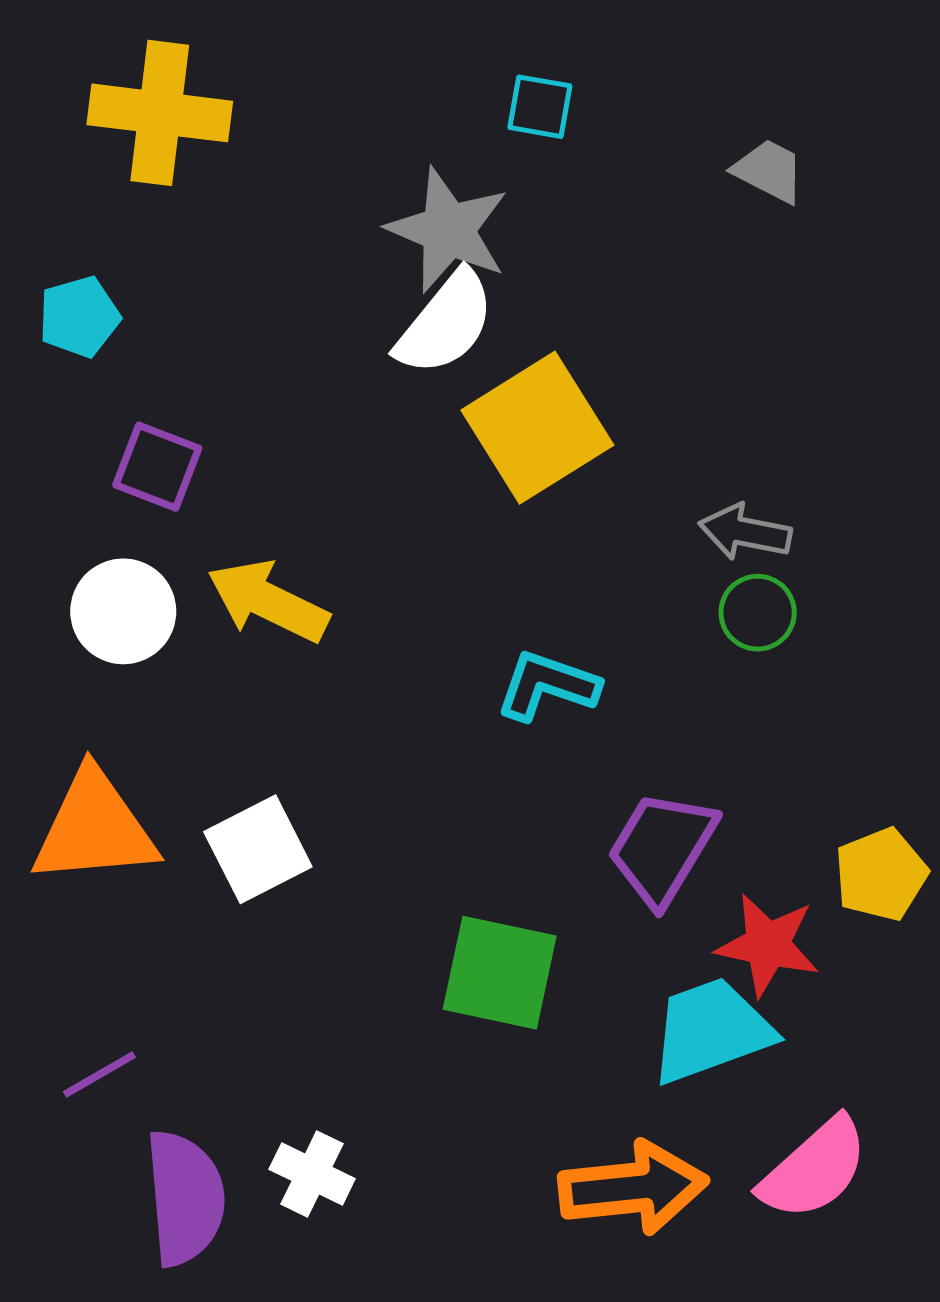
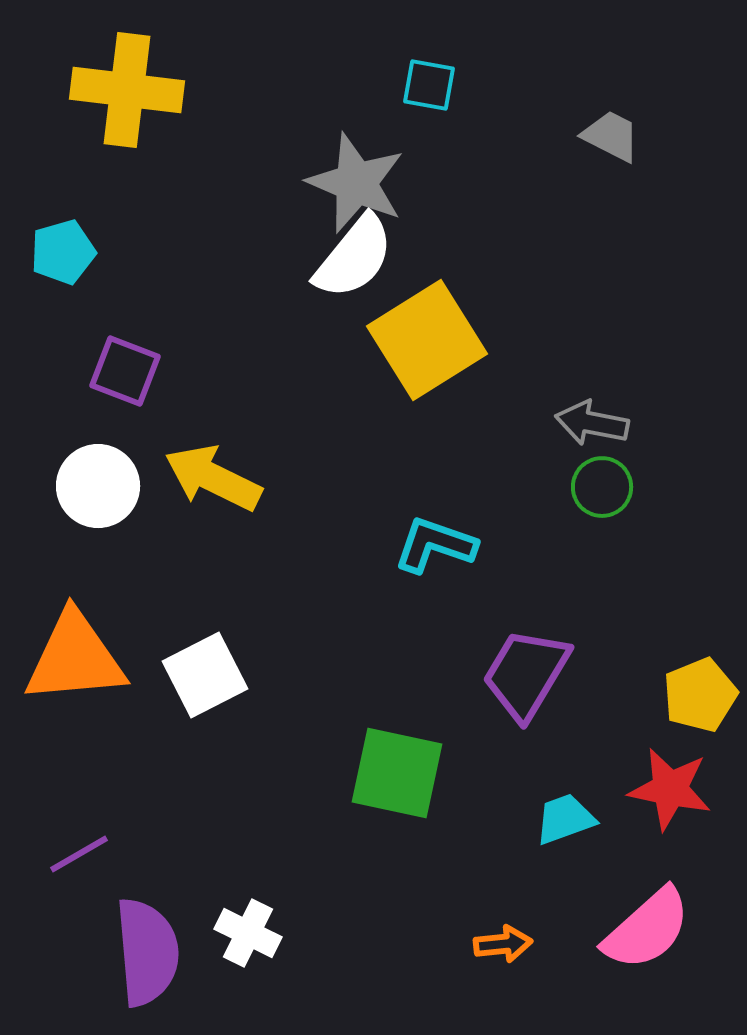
red star: (768, 945) -> (670, 789), moved
cyan trapezoid: (711, 1030) -> (565, 819), size x0.6
orange arrow: (633, 1188) -> (503, 944), size x0.5

